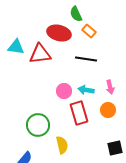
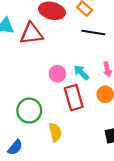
black line: (86, 59) -> (93, 32), moved
cyan arrow: (86, 90) -> (81, 73), turned 35

